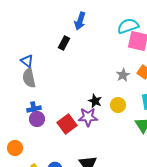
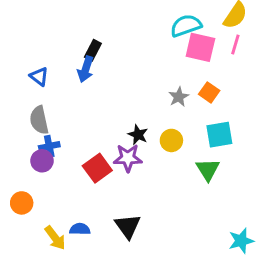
blue arrow: (80, 21) -> (86, 69), moved
gray semicircle: (29, 78) -> (39, 120), moved
purple circle: (37, 119) -> (42, 161), moved

